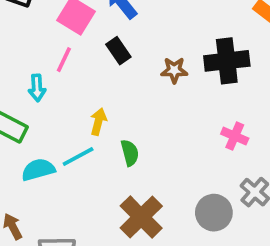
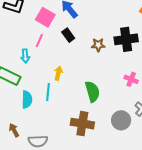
green semicircle: (130, 153) -> (92, 92), moved, size x1.5
cyan line: (78, 157) -> (48, 92), turned -54
cyan semicircle: (38, 170) -> (27, 100), turned 108
brown cross: (141, 217) -> (82, 124), turned -35

